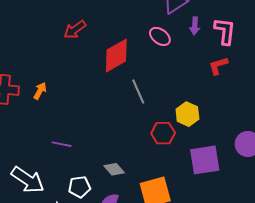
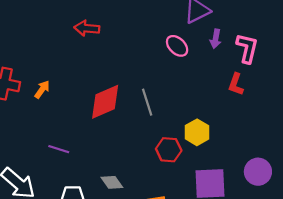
red arrow: (75, 30) -> (87, 28), turned 35
red diamond: (116, 55) -> (105, 102), moved
red L-shape: (218, 66) -> (236, 84), turned -60

